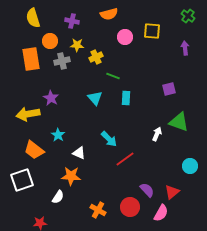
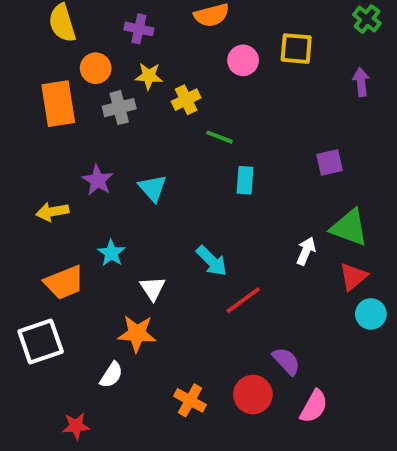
cyan triangle: (95, 98) -> (153, 188), moved
yellow arrow: (28, 114) -> (52, 212), size x0.7
orange trapezoid: (34, 150) -> (64, 282), turned -60
white triangle: (79, 153) -> (153, 288), turned 32
red triangle: (172, 192) -> (353, 277), moved

